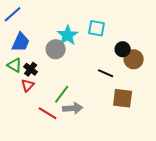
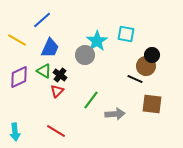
brown circle: (134, 59) -> (146, 66), moved
gray arrow: (73, 108) -> (115, 114), moved
red line: (48, 113) -> (56, 131), moved

